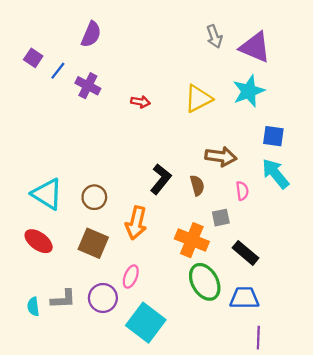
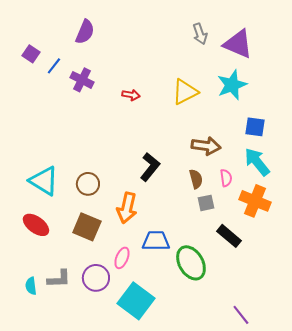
brown semicircle: (197, 185) -> (196, 179), moved
orange cross: (192, 240) -> (255, 201), moved
blue trapezoid: (244, 298) -> (156, 241), moved
purple line: (258, 338) -> (241, 315), turned -40

